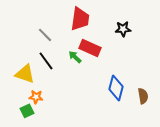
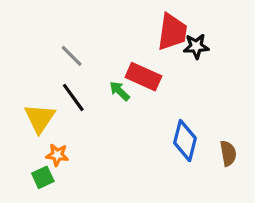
red trapezoid: (80, 19) -> (172, 32), moved
yellow triangle: (25, 74) -> (40, 118), turned 45

